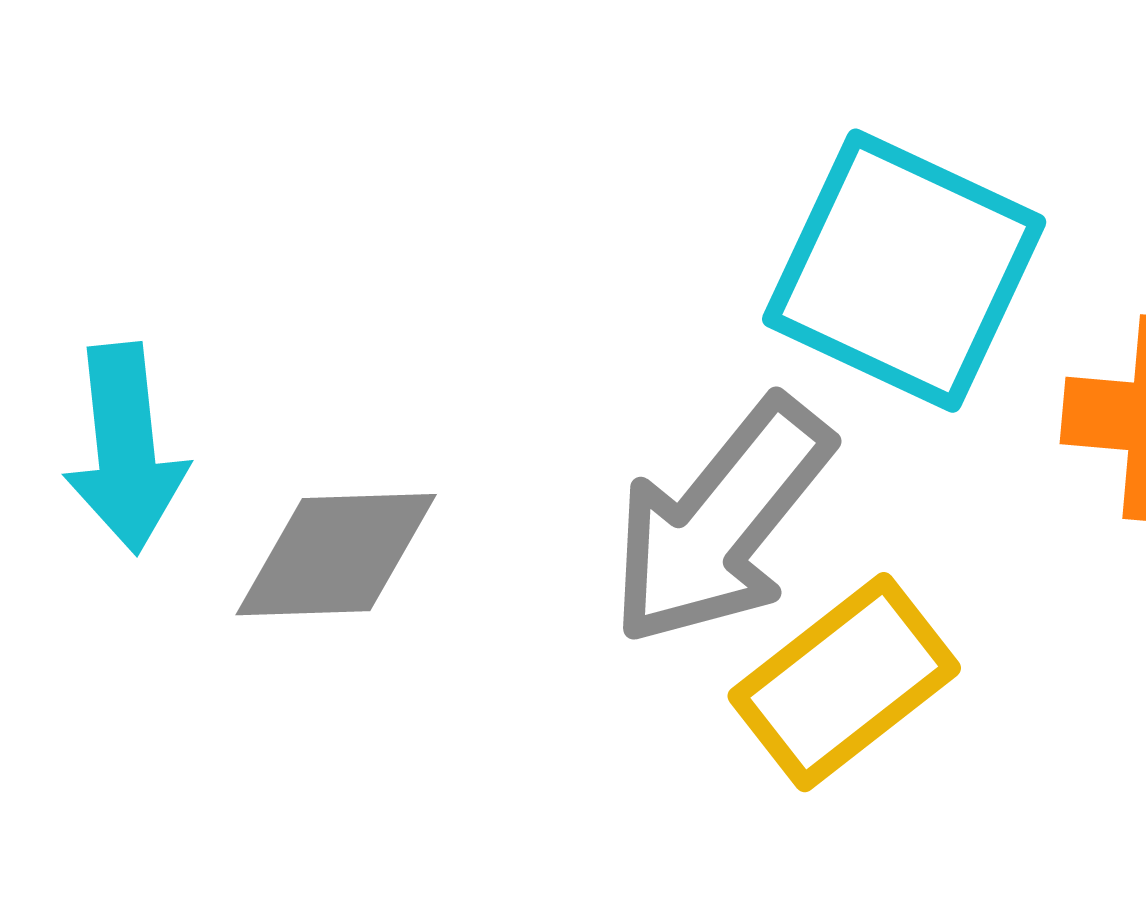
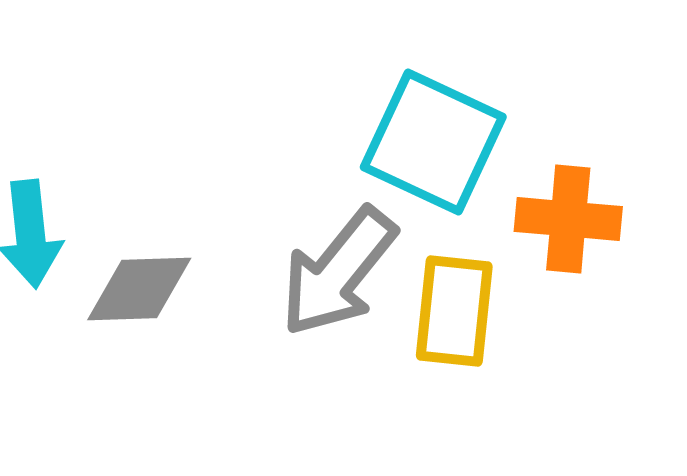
yellow rectangle: (844, 682) -> (454, 311), moved, turned -46

